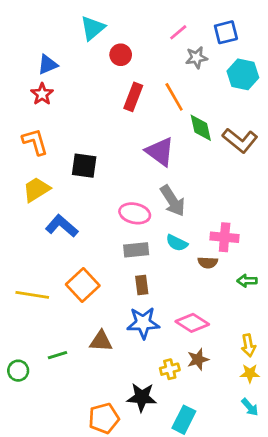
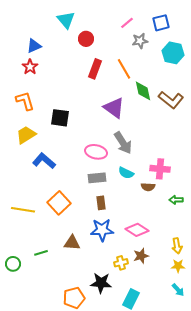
cyan triangle: (93, 28) -> (66, 20), turned -30

